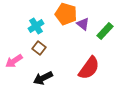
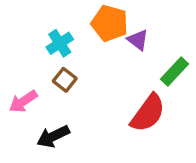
green rectangle: (105, 31) -> (174, 72), moved
black arrow: (43, 78) -> (53, 136), moved

